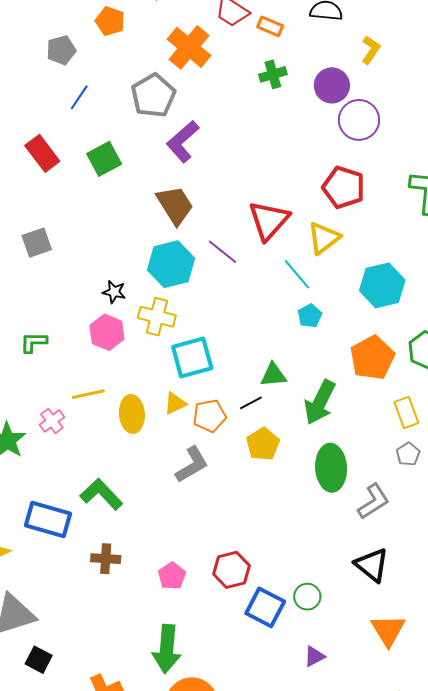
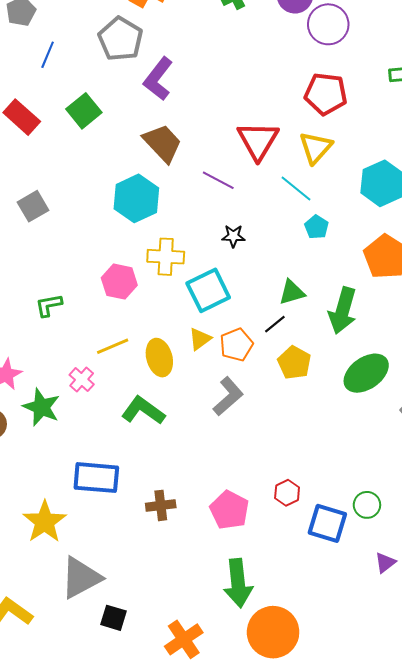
cyan hexagon: (171, 264) -> (136, 198), moved
black star: (114, 292) -> (233, 236), moved
green ellipse: (331, 468) -> (366, 373), turned 69
green L-shape: (101, 494) -> (143, 410), moved
red hexagon: (231, 570) -> (287, 493), size x0.7
pink pentagon: (172, 576) -> (229, 510), size x1.4

